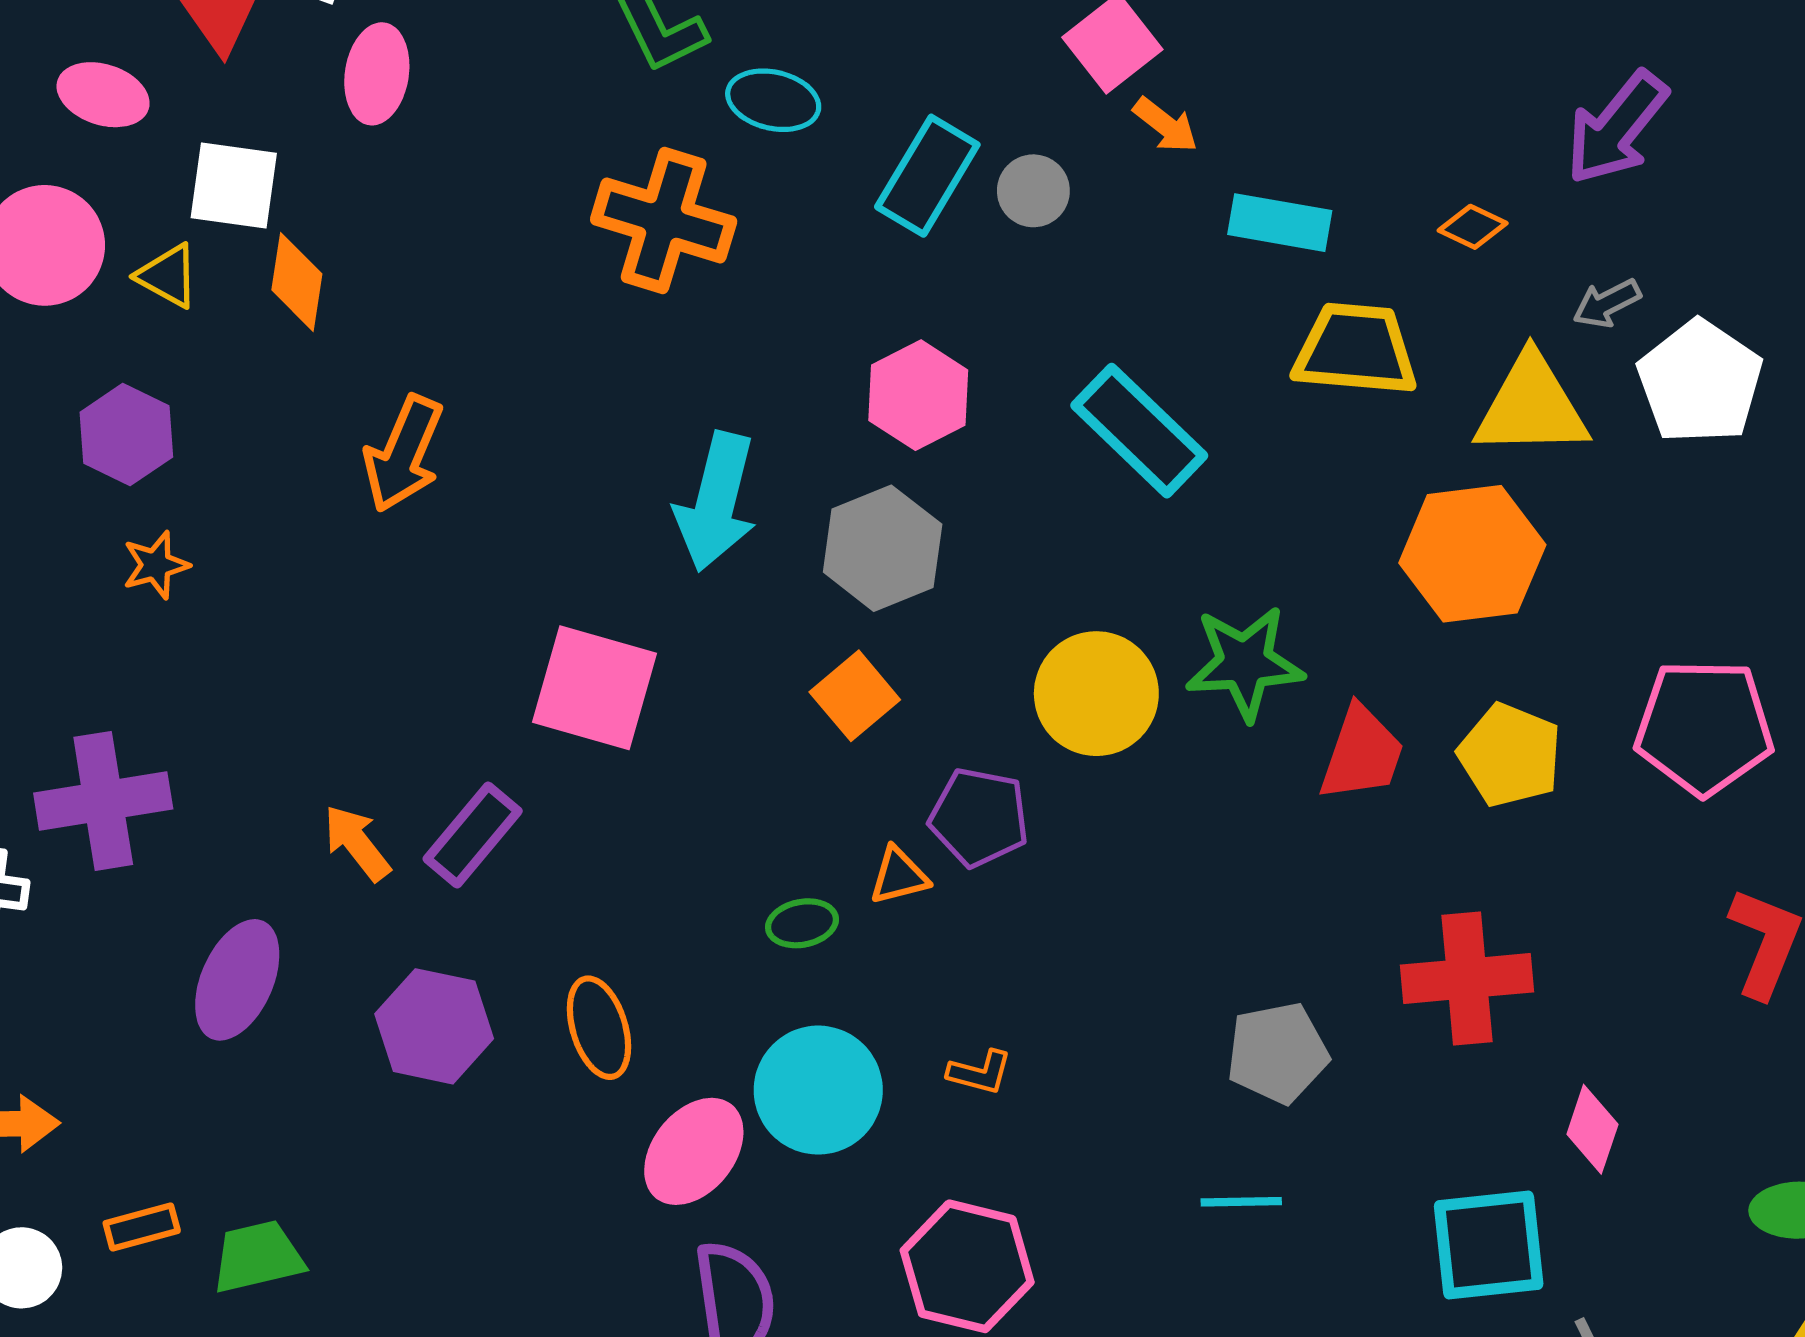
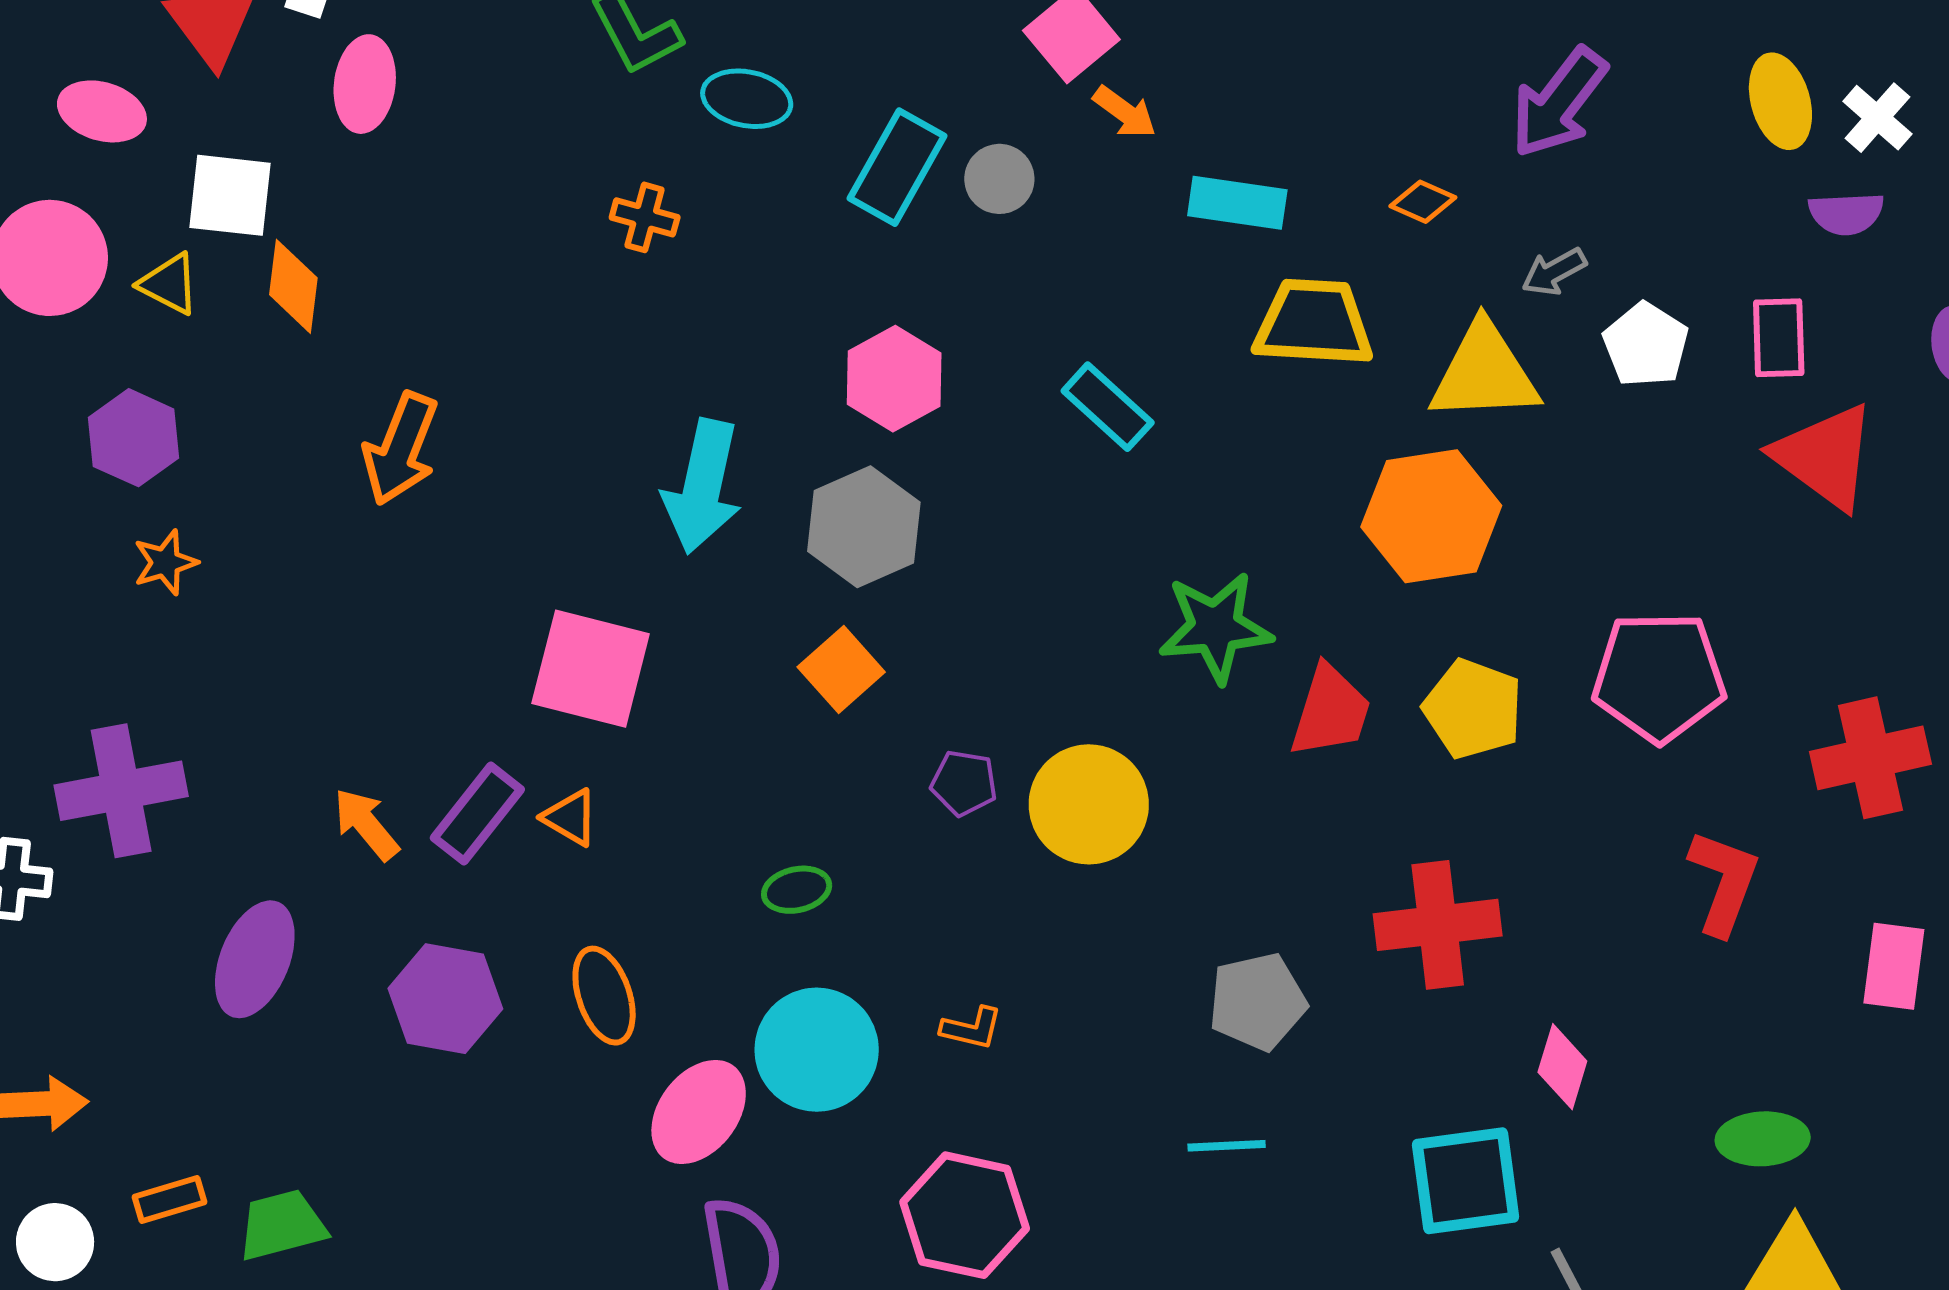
orange cross: (664, 221) -> (645, 217), size x0.5
white pentagon: (1700, 382) -> (1646, 345), size x0.7
cyan rectangle: (1139, 431) -> (1108, 407), size x0.7
yellow circle: (1096, 694) -> (1089, 804), moved
purple pentagon: (979, 817) -> (964, 783), size x0.7
orange triangle: (899, 876) -> (570, 818), moved, turned 46

